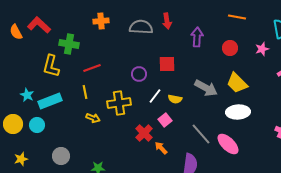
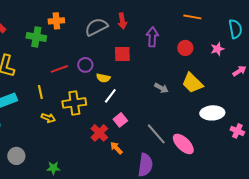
gray semicircle: (141, 27) -> (96, 27), turned -30
green cross: (69, 44) -> (36, 37), moved
red square: (167, 64) -> (122, 54), moved
red line: (92, 68) -> (59, 69), moved
purple circle: (139, 74) -> (85, 65), moved
gray arrow: (206, 88) -> (161, 88), size x0.6
yellow semicircle: (175, 99) -> (103, 78), moved
white ellipse: (238, 112) -> (212, 113), moved

